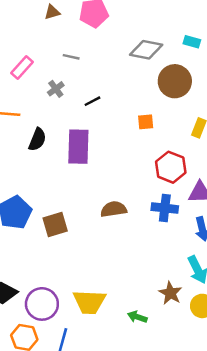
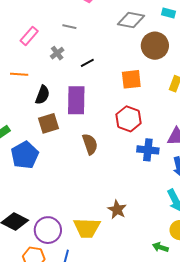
orange square: (146, 122) -> (131, 79), size x1.5
red hexagon: (171, 167) -> (129, 119), moved
brown semicircle: (114, 209) -> (90, 144), moved, turned 80
brown square: (55, 225) -> (49, 123), moved
brown star: (170, 293) -> (117, 210), moved
green arrow: (137, 317) -> (160, 247), moved

